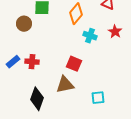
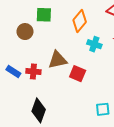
blue rectangle: (13, 62) -> (13, 71), turned 72
brown triangle: (65, 85) -> (58, 60), moved

